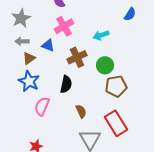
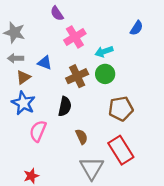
gray star: (21, 18) -> (14, 32), turned -30
pink cross: (64, 26) -> (75, 37), moved
green circle: (105, 65) -> (105, 74), moved

